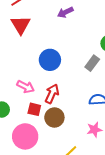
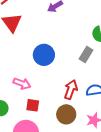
red arrow: (52, 94) -> (71, 90), moved
brown circle: (54, 117) -> (66, 114), moved

